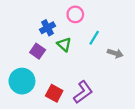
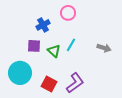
cyan line: (94, 38) -> (71, 45), moved
green triangle: (64, 44) -> (54, 51), moved
purple square: (38, 51) -> (34, 46), turned -32

